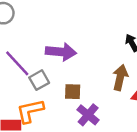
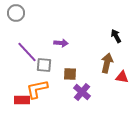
purple arrow: (61, 52) -> (61, 43), size x0.6
gray square: (39, 80) -> (44, 65), turned 35

